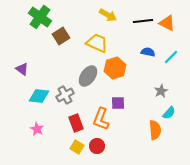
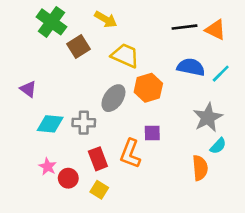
yellow arrow: (108, 15) -> (106, 19), moved
blue semicircle: (148, 52) -> (191, 67), size x1.5
gray star: (161, 91) -> (208, 117), size x1.6
gray cross: (65, 95) -> (84, 123), turned 30
red circle: (97, 146) -> (68, 178), moved

